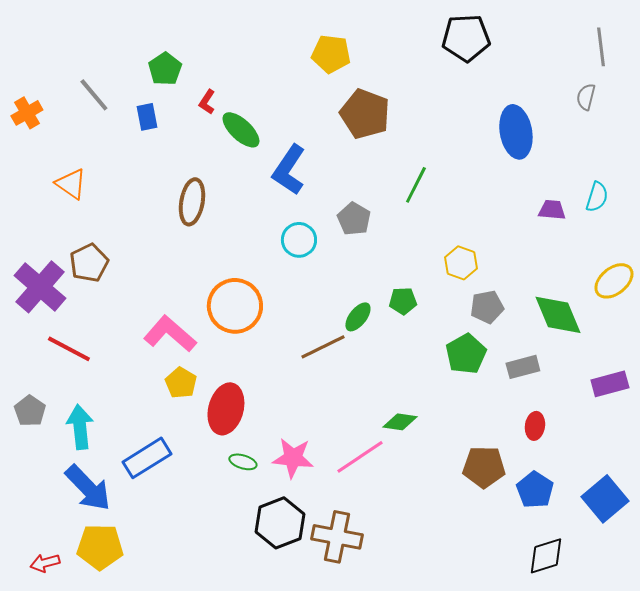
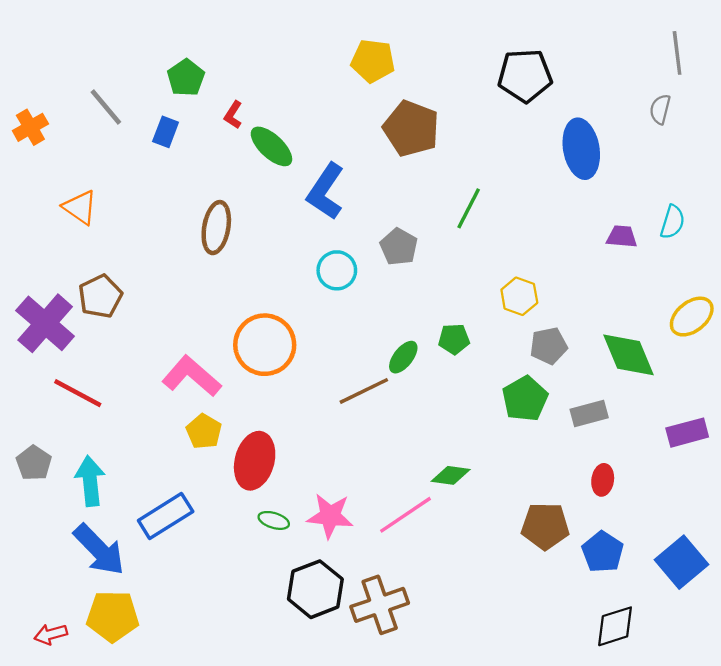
black pentagon: (466, 38) -> (525, 75), moved
blue rectangle: (147, 117) -> (166, 132), turned 32
brown cross: (337, 537) -> (380, 605), turned -30

